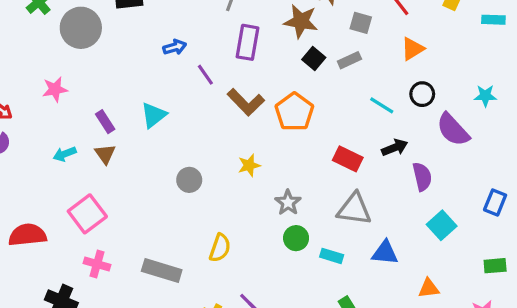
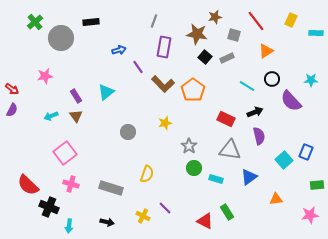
purple semicircle: (422, 177) -> (259, 136), moved
blue rectangle: (495, 203) -> (306, 152), moved
red semicircle: (27, 235) -> (28, 185), moved, turned -130
blue triangle: (385, 253) -> (249, 177), turned -42

